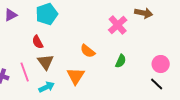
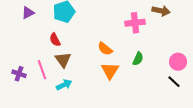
pink cross: (118, 25) -> (135, 23), turned 36
orange triangle: (76, 76) -> (110, 71), moved

